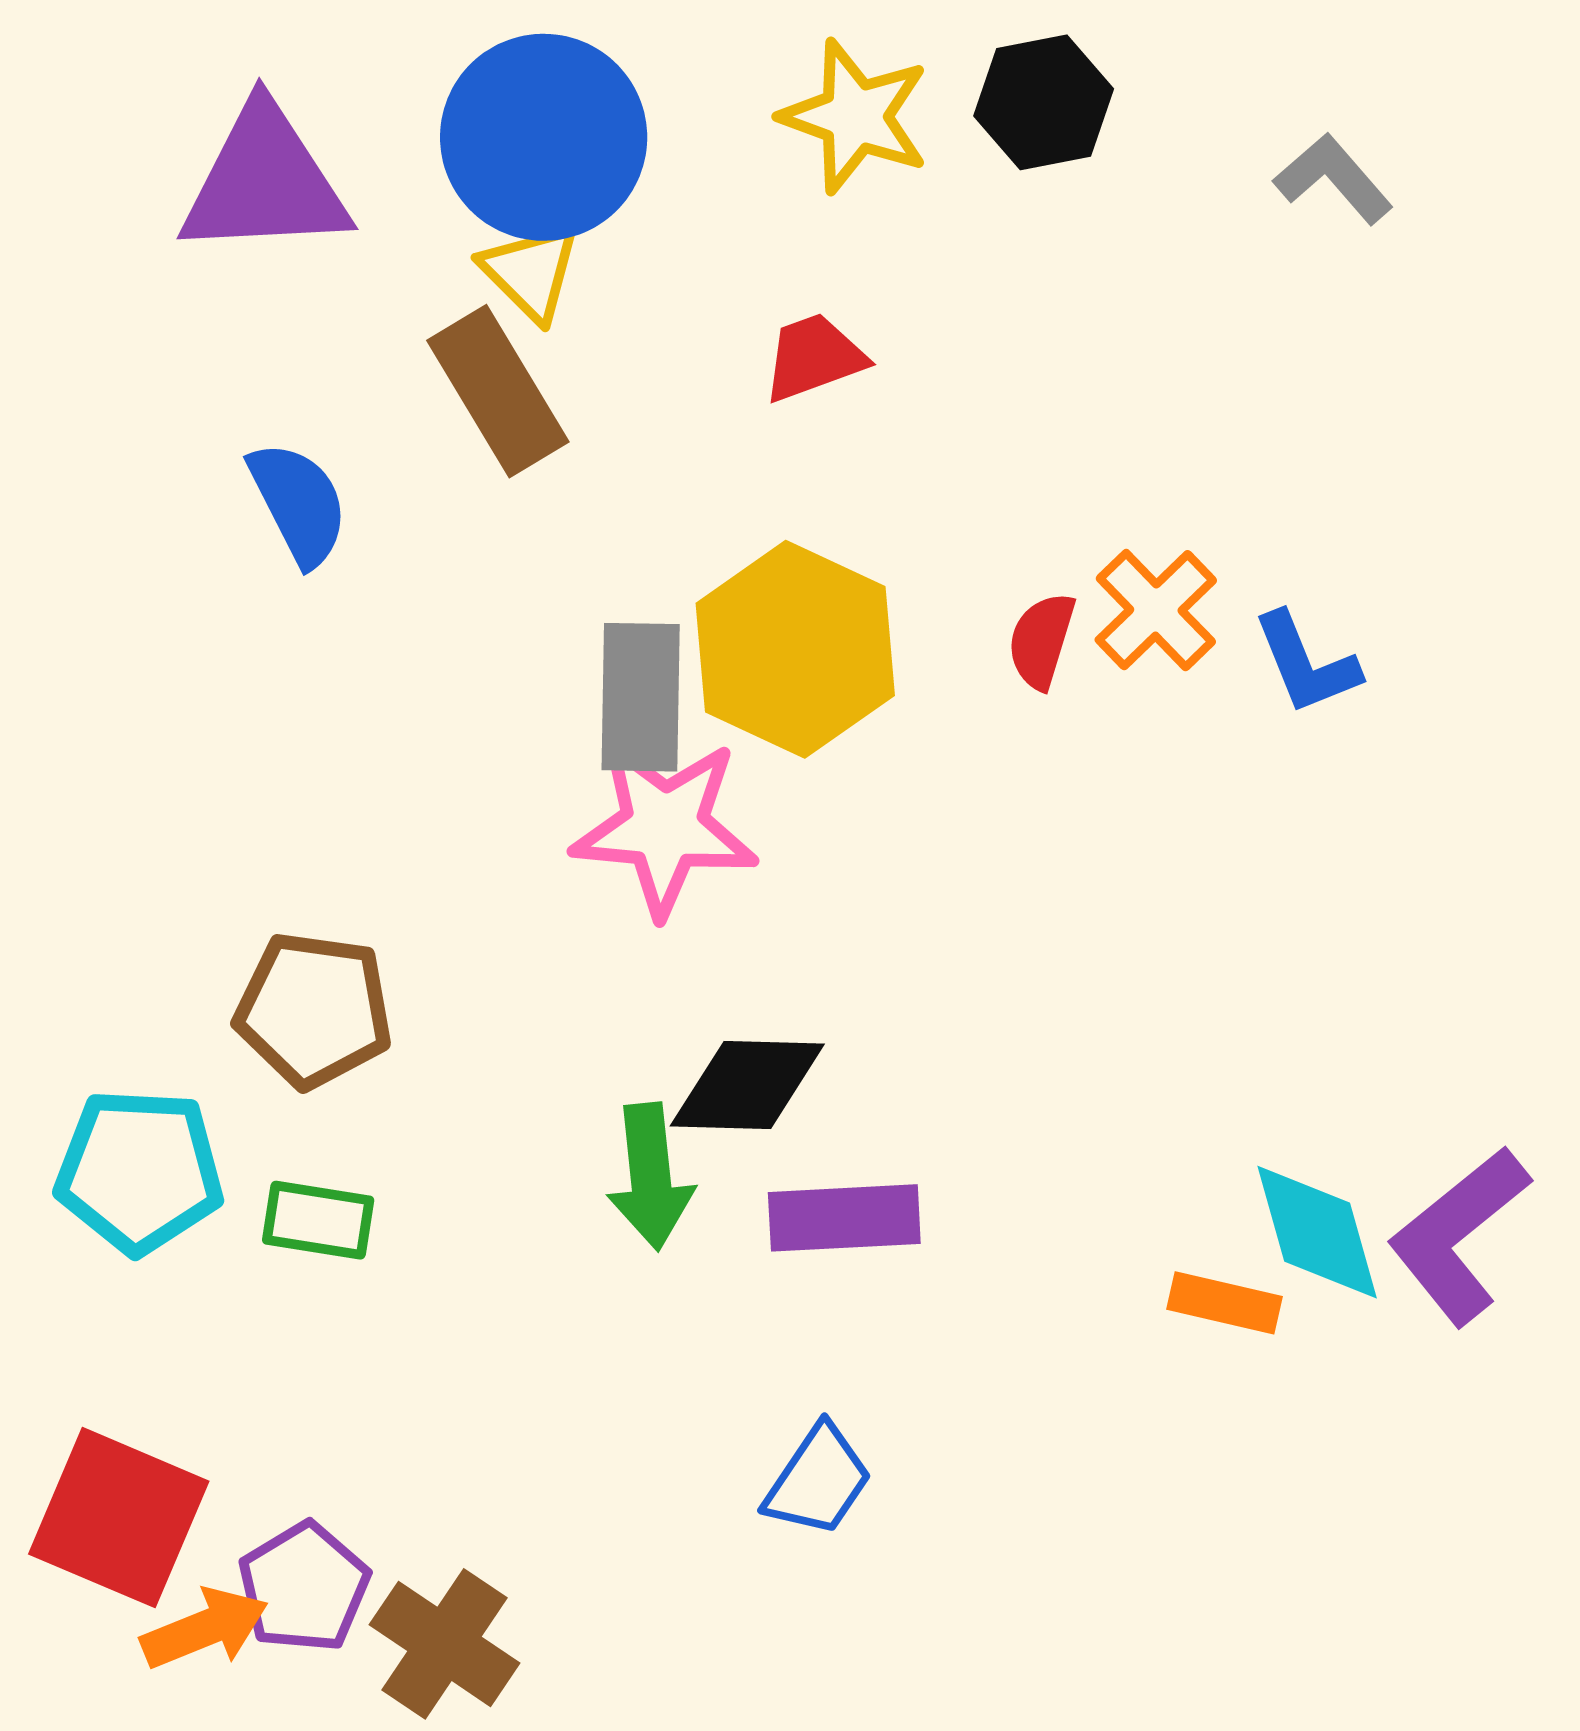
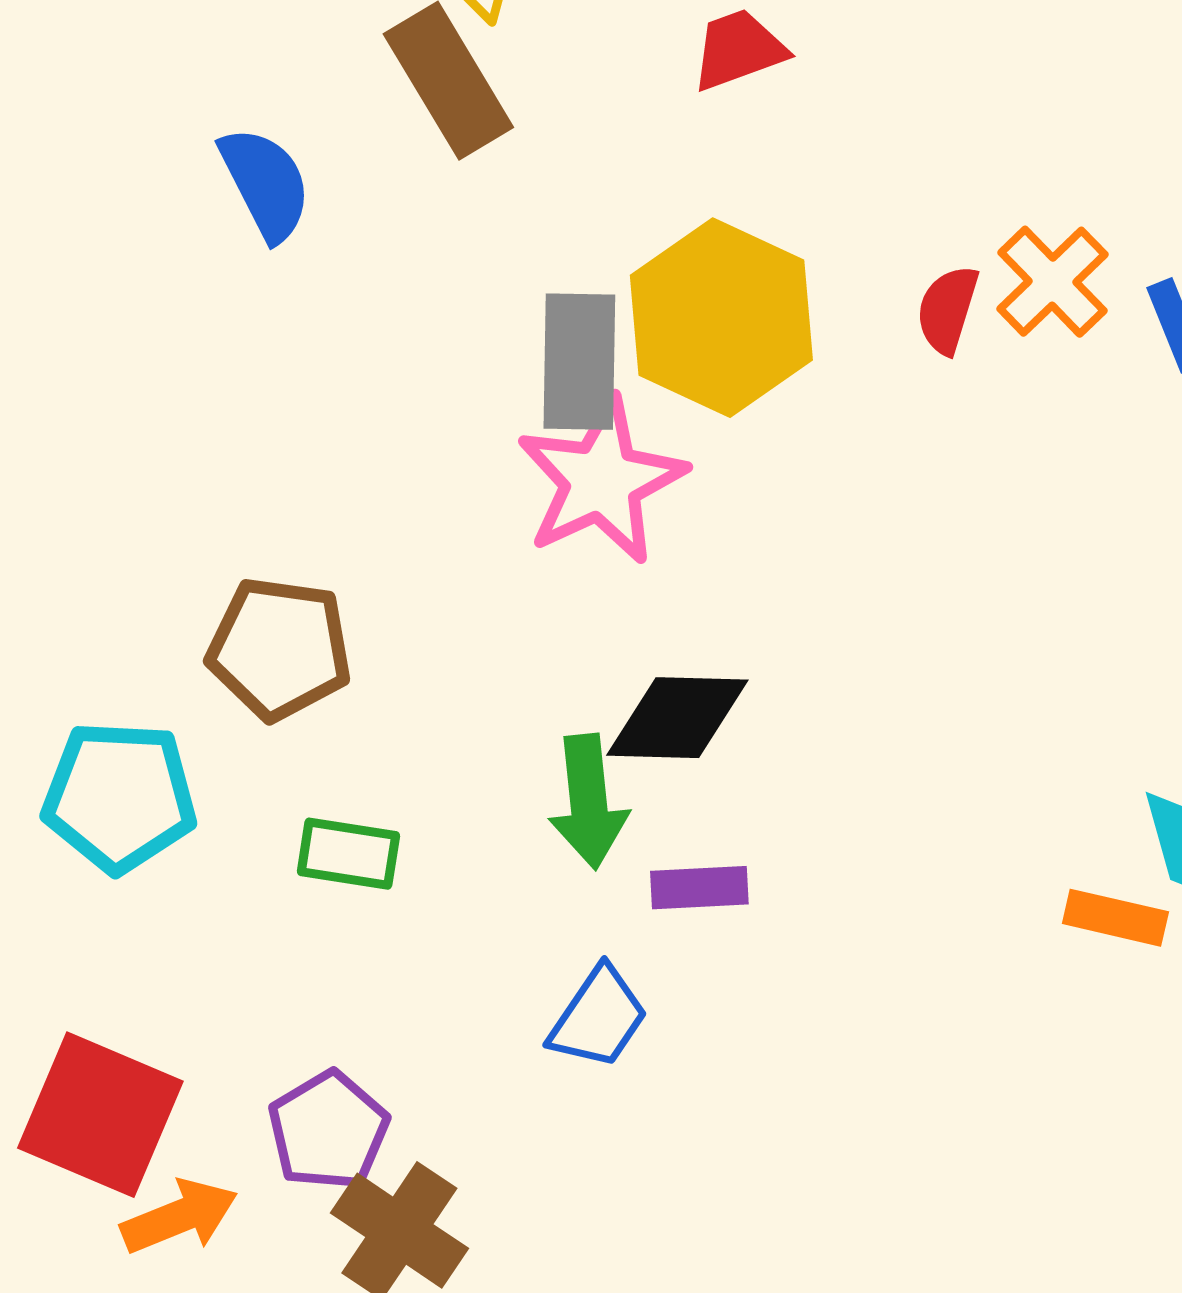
pink star: (665, 827) -> (601, 481), turned -30
purple rectangle: (844, 1218) -> (699, 888), moved, size x0.7
green rectangle: (318, 1220) -> (348, 854), moved
blue trapezoid: (818, 1480) -> (598, 1018), moved
purple pentagon: (304, 1587) -> (328, 1131), moved

